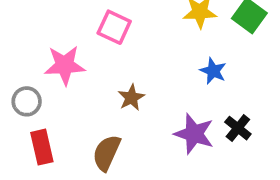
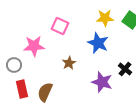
blue star: (213, 71) -> (98, 43), moved, size x1.5
black cross: (238, 128) -> (125, 69), moved
brown semicircle: (107, 153) -> (45, 92), moved

